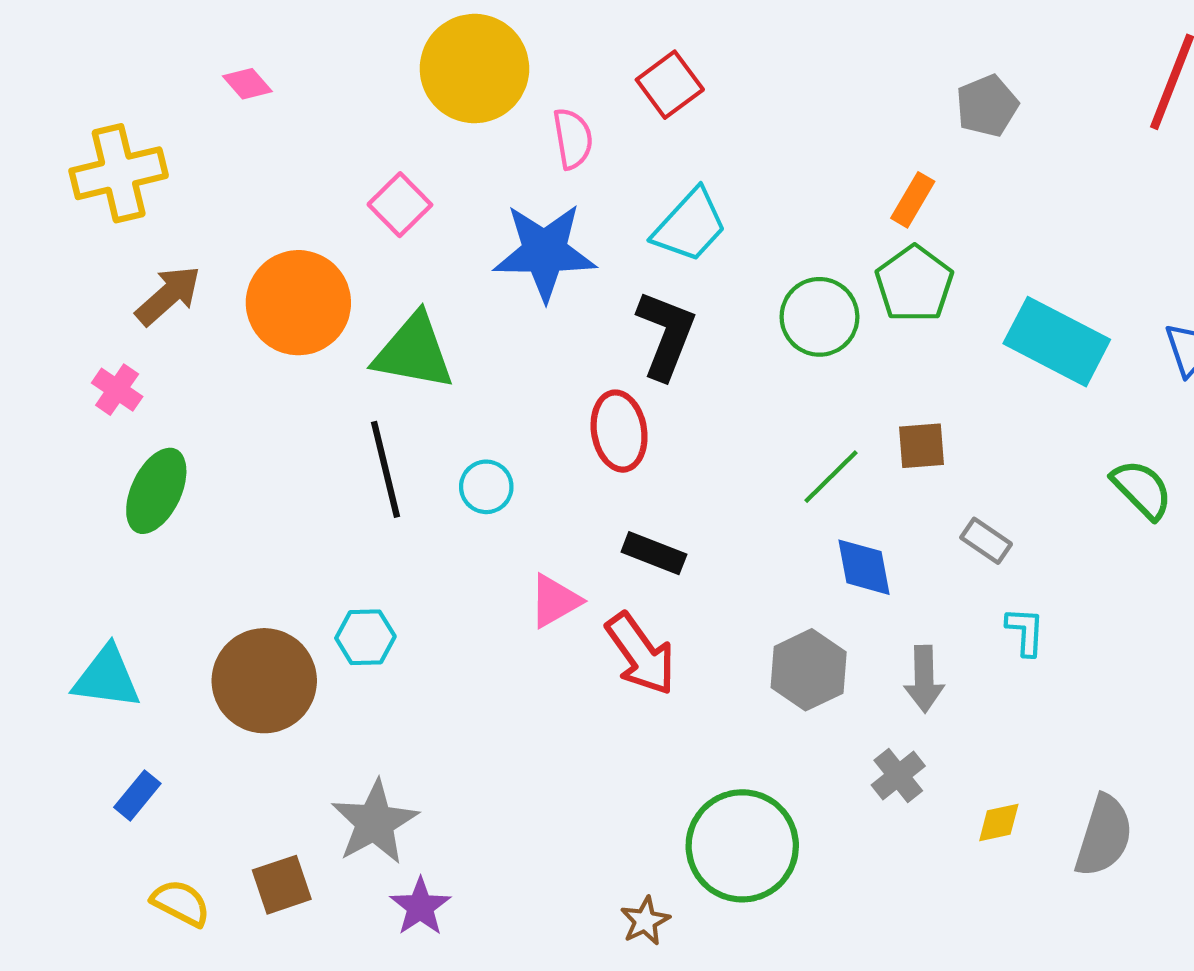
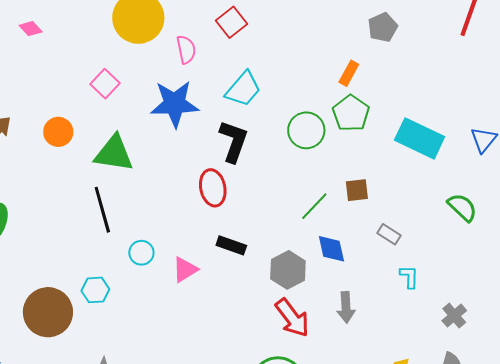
orange circle: (298, 303) -> (58, 132), size x0.6
cyan circle: (486, 487) -> (141, 253), moved
red arrow: (641, 654) -> (292, 318), moved
gray hexagon: (809, 670) -> (288, 270), moved
gray arrow: (924, 679) -> (346, 307), moved
gray cross: (898, 776) -> (454, 316), moved

